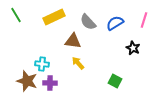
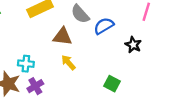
blue semicircle: (115, 23) -> (104, 26), moved
purple cross: (50, 83) -> (35, 86), turned -32

